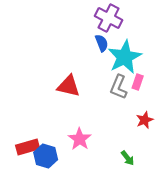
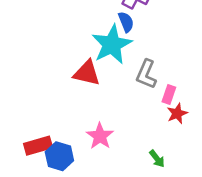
cyan star: (125, 57) -> (112, 44), moved
pink rectangle: (138, 82) -> (169, 94), moved

